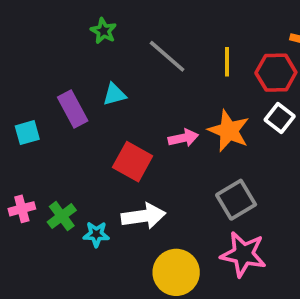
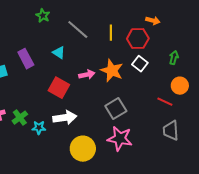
cyan triangle: (114, 94) -> (59, 53), moved, turned 48

